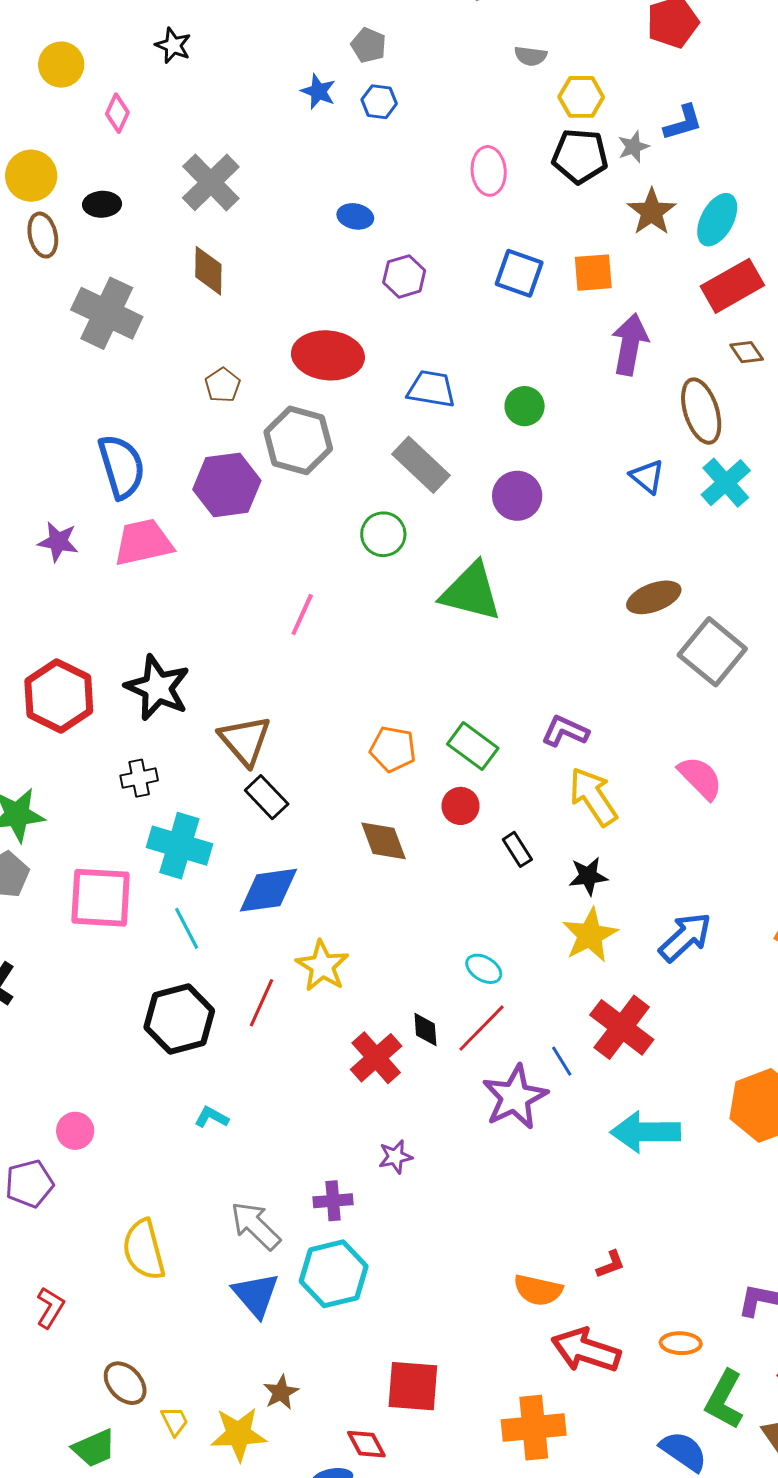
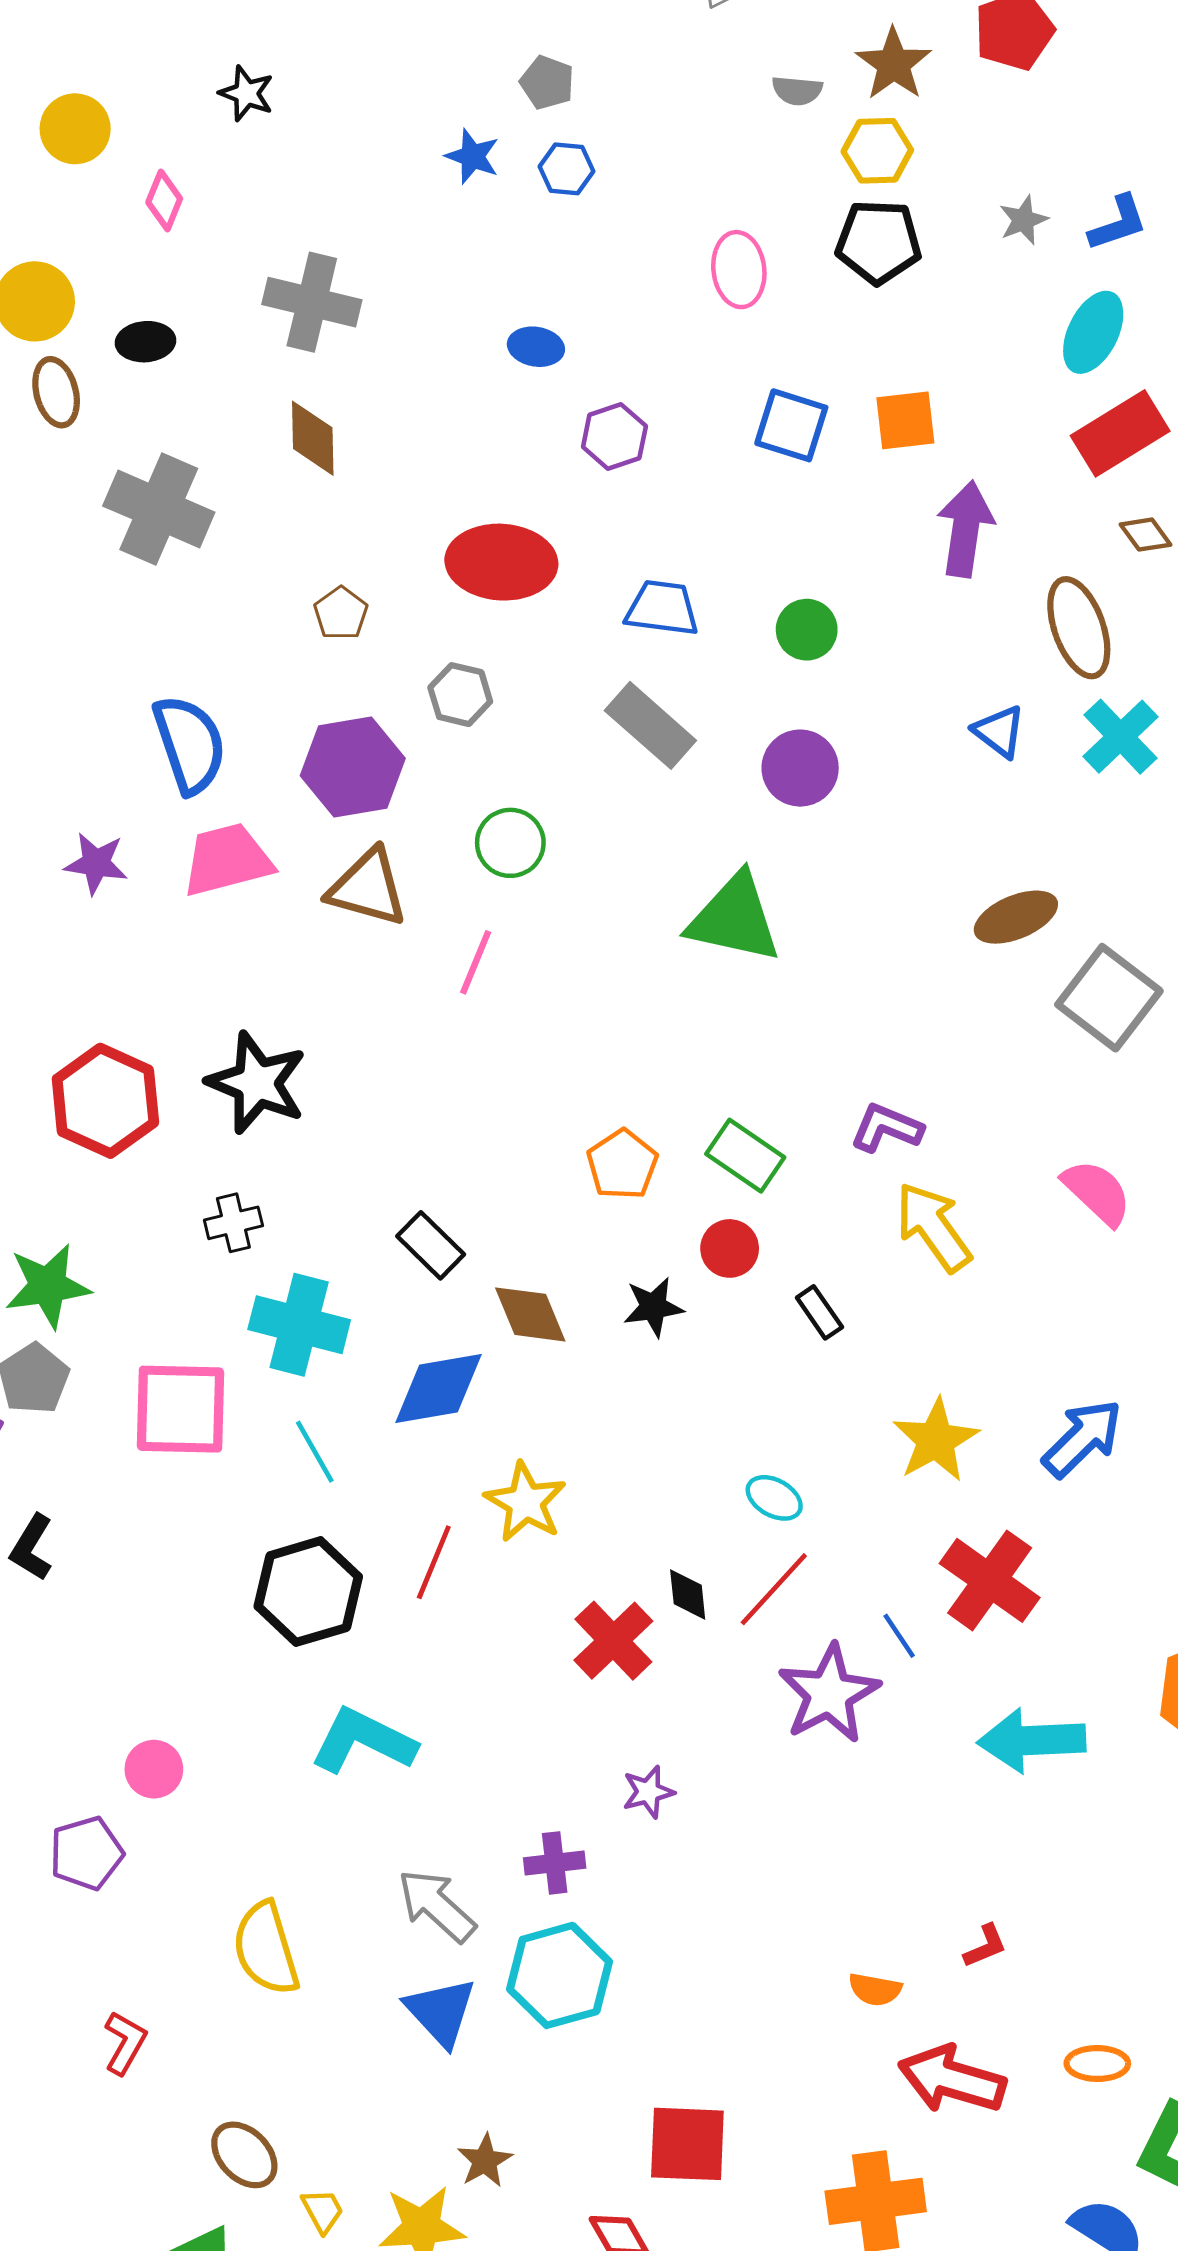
blue L-shape: (683, 123) -> (1118, 223), moved
gray star: (633, 147) -> (1023, 220), moved
gray cross: (211, 182) -> (312, 302), turned -30
brown star: (652, 212) -> (894, 64), moved
gray hexagon: (298, 440) -> (460, 695), size x0.6
green circle: (383, 534) -> (510, 843), moved
brown triangle: (245, 740) -> (368, 888), moved, turned -32
orange pentagon: (393, 749) -> (622, 1165), turned 30
brown diamond: (384, 841) -> (530, 1314), moved
black star: (588, 876) -> (653, 1307), moved
cyan L-shape: (212, 1117) -> (363, 1741), size x2.0
orange semicircle: (538, 1290) -> (875, 1989), size x0.7

